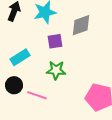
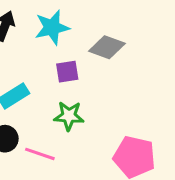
gray diamond: (81, 25) -> (107, 47), turned 40

